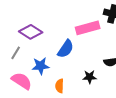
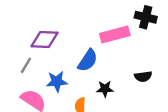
purple diamond: (31, 32) -> (44, 39), turned -30
black star: (90, 77) -> (105, 89), moved

